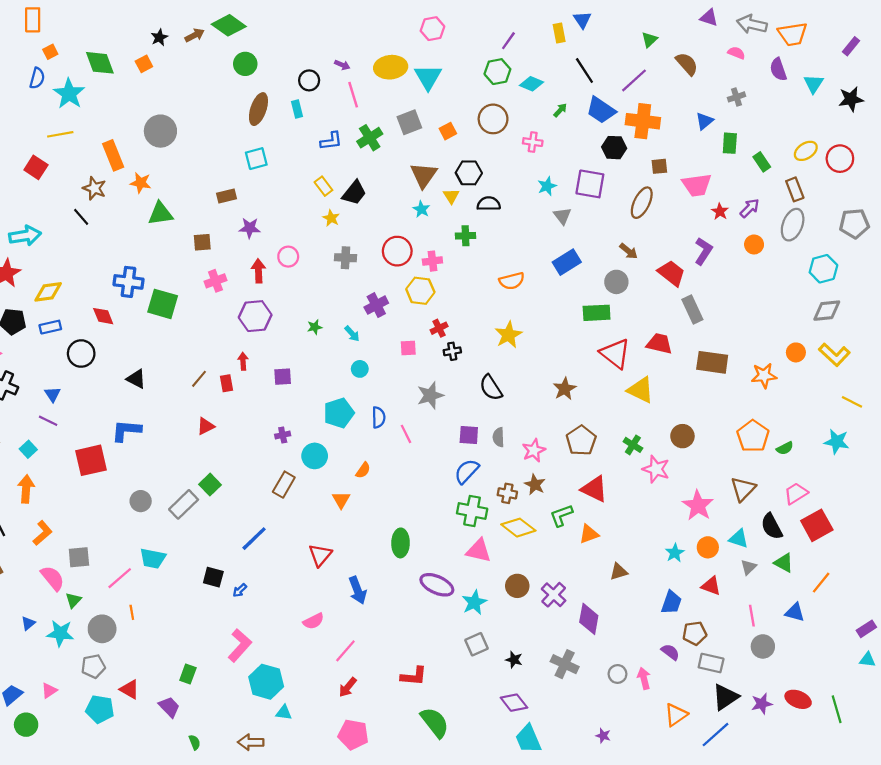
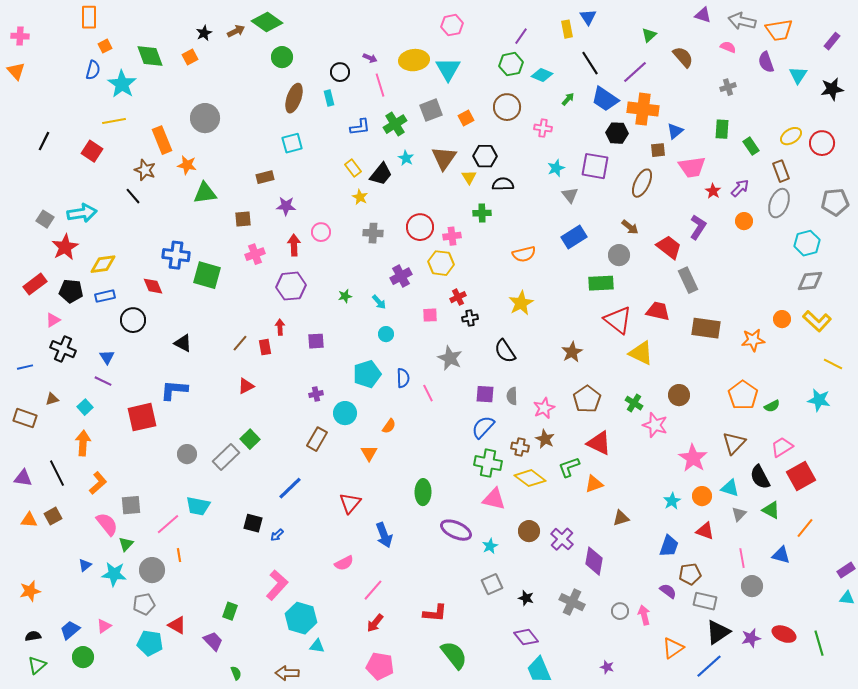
blue triangle: (704, 121) -> (675, 131), moved
cyan star: (421, 209) -> (406, 158), moved
gray star: (430, 395) -> (450, 358), turned -30
cyan star: (474, 602) -> (490, 546), size x0.7

